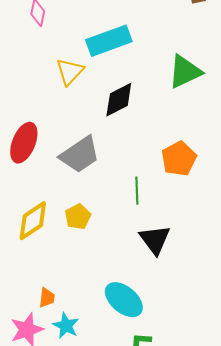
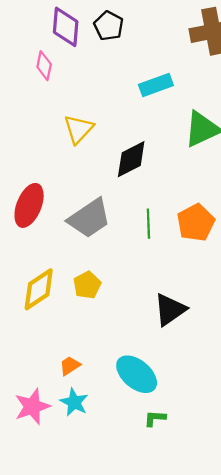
cyan rectangle: (109, 41) -> (156, 85), moved, size x0.7
green line: (137, 191) -> (148, 224), moved
black triangle: (155, 240) -> (170, 310), turned 32
orange trapezoid: (47, 298) -> (70, 366), moved, turned -130

